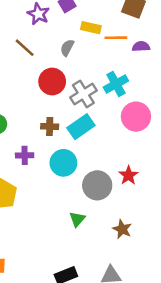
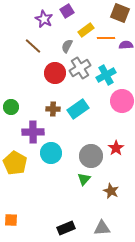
yellow rectangle: (91, 28) -> (86, 30), turned -49
gray cross: (83, 94) -> (80, 68), moved
purple cross: (25, 155) -> (33, 132), size x1.5
cyan circle: (63, 163) -> (51, 153), moved
green triangle: (77, 219) -> (84, 179), moved

